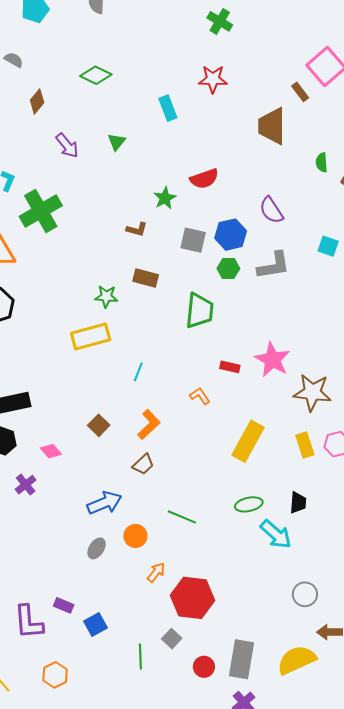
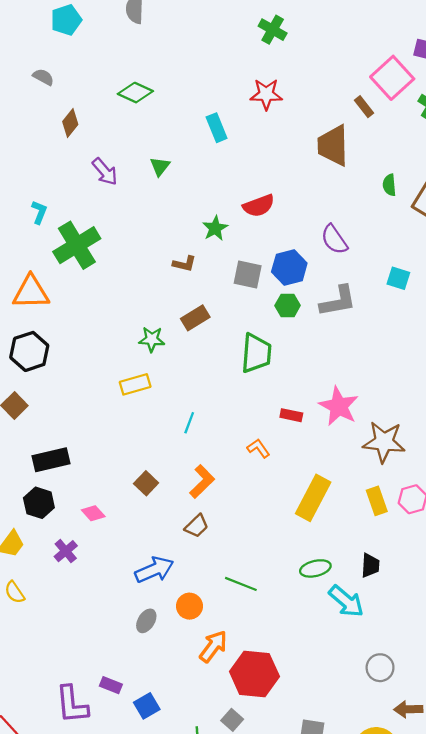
brown rectangle: (146, 278) -> (195, 318), turned -45
yellow rectangle: (91, 337) -> (135, 384), size x0.7
orange arrow: (156, 572) -> (213, 646), size x1.4

